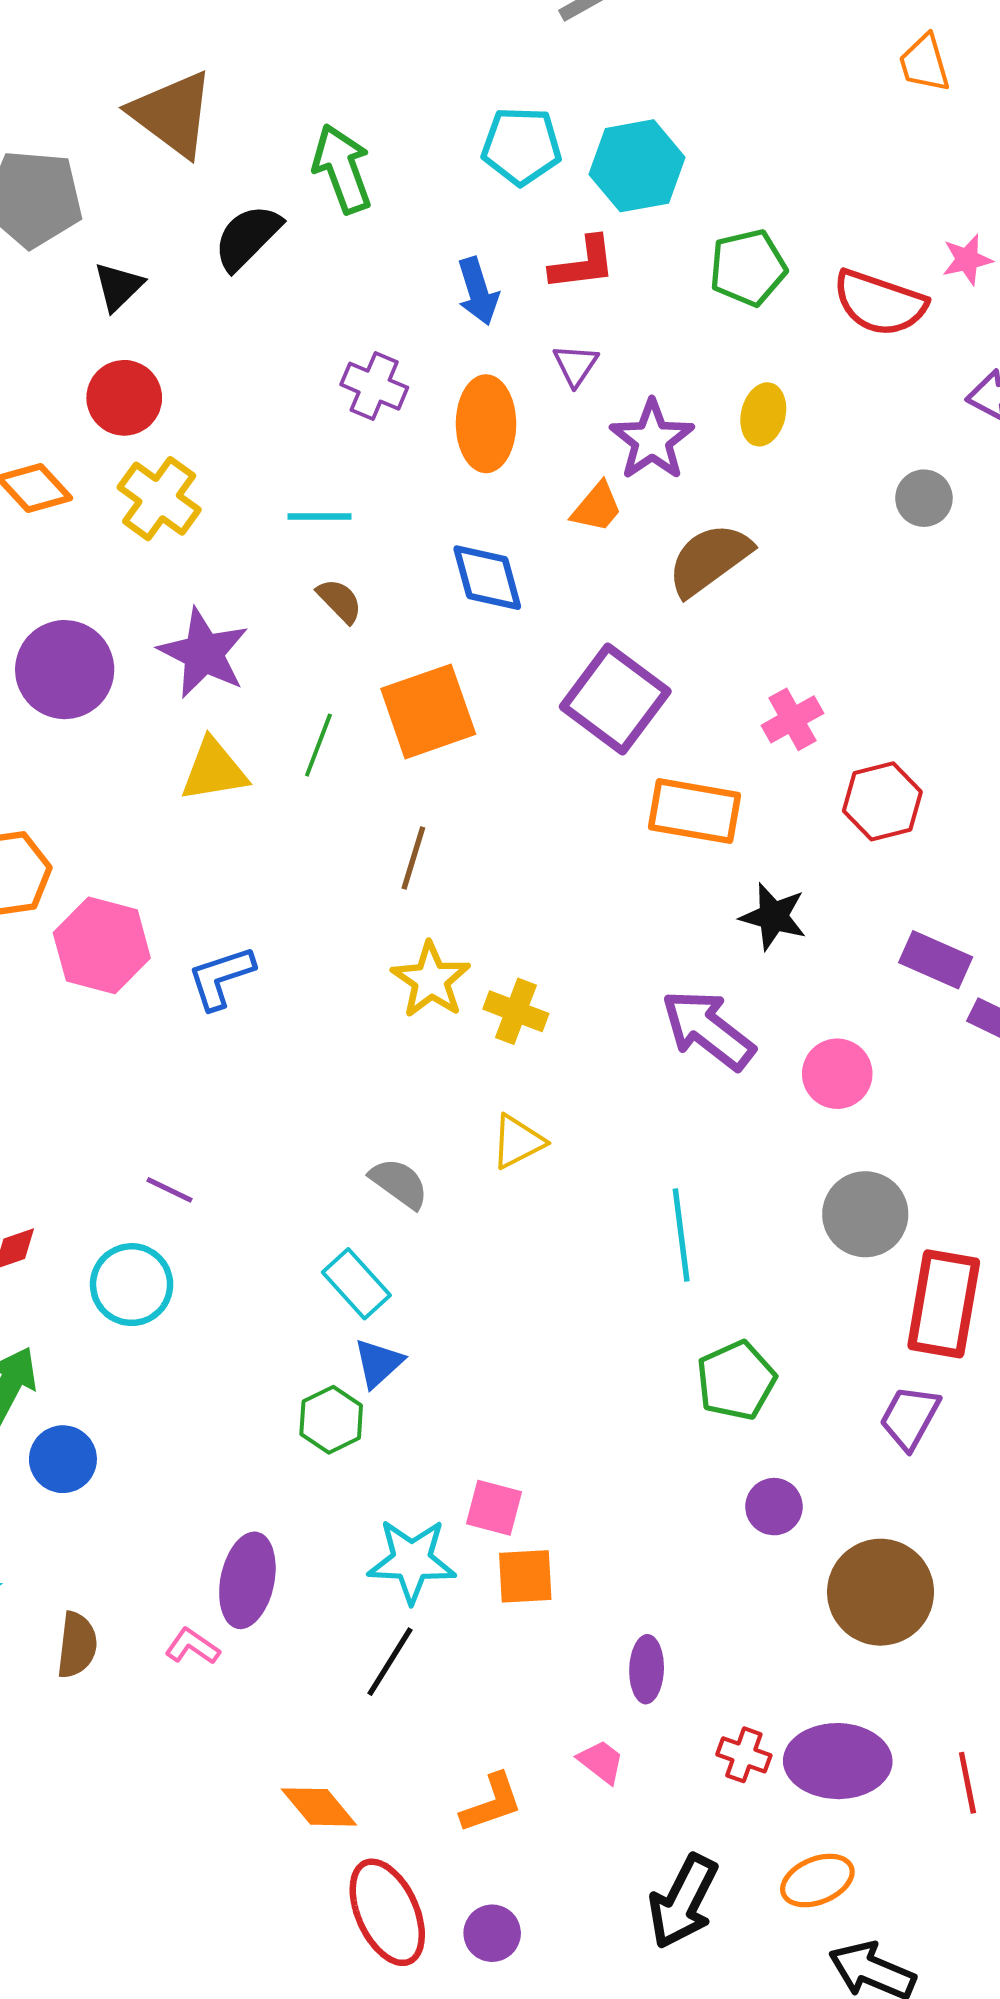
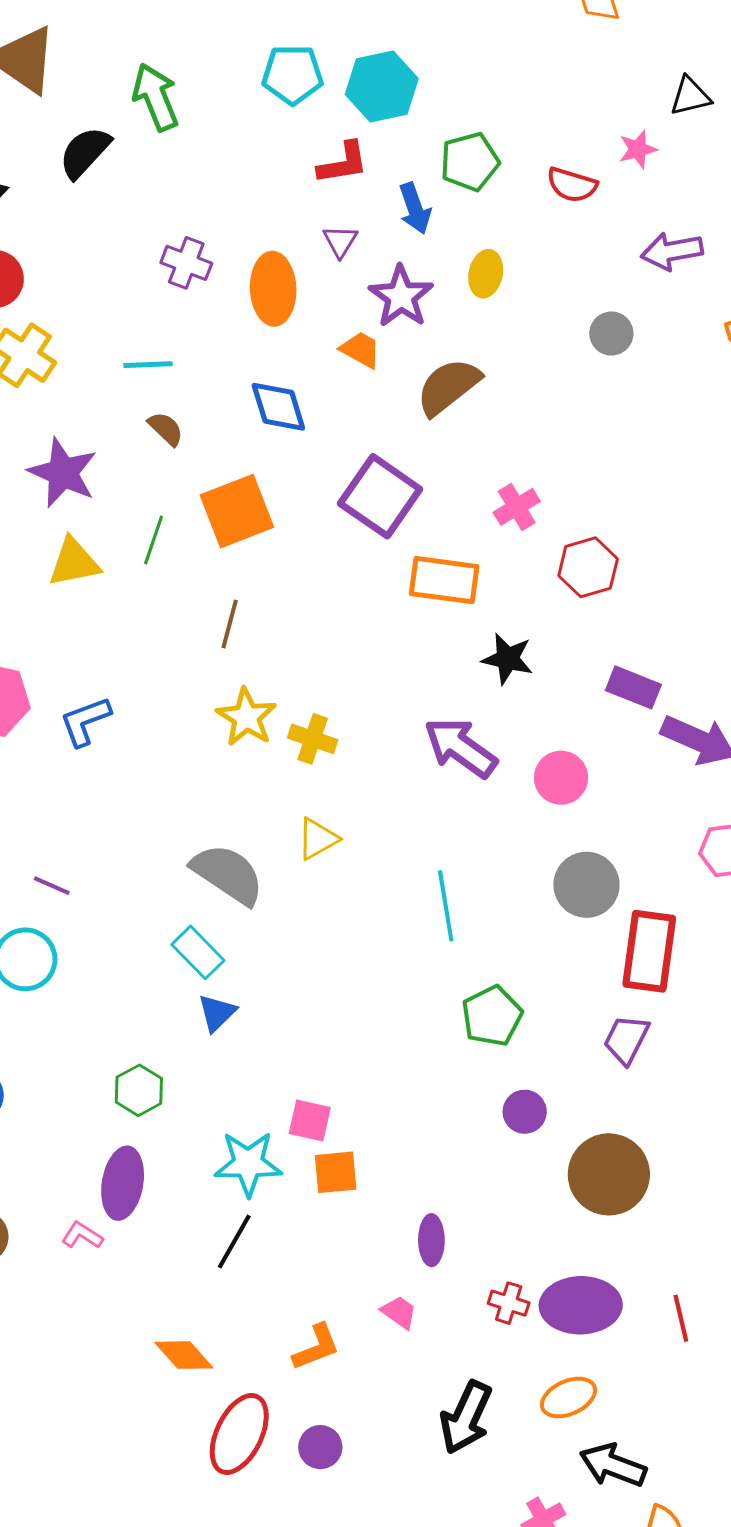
blue arrow: (478, 291) -> (415, 208), moved
red semicircle: (880, 303) -> (572, 185), size x0.7
orange trapezoid: (597, 507) -> (361, 350), turned -99
gray semicircle: (399, 1183) -> (228, 874), size x1.6
green hexagon: (331, 1420) -> (139, 1090), moved
red ellipse: (387, 1912) -> (239, 1434), turned 52

